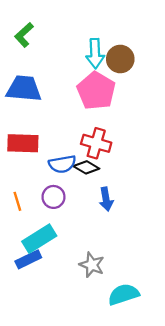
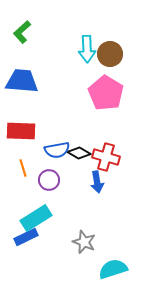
pink pentagon: (96, 91) -> (106, 93), moved
red cross: (96, 143) -> (106, 157), moved
orange line: (17, 201) -> (23, 168), moved

